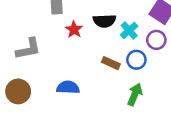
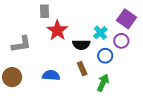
black semicircle: (104, 21) -> (81, 45), moved
red star: (74, 30) -> (57, 30), size x1.5
brown rectangle: (111, 63) -> (82, 69), moved, turned 40

